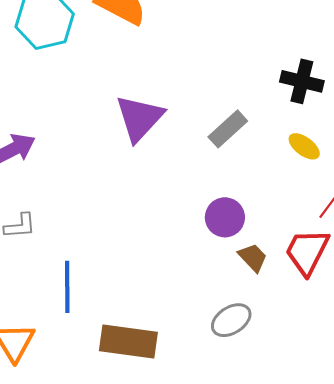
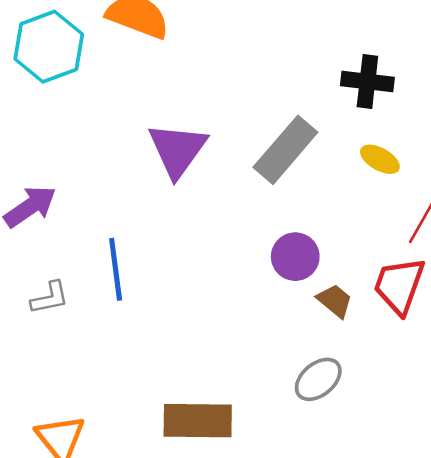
gray rectangle: (228, 129) -> (285, 150), size x1.4
blue line: (67, 287) -> (116, 269), moved

